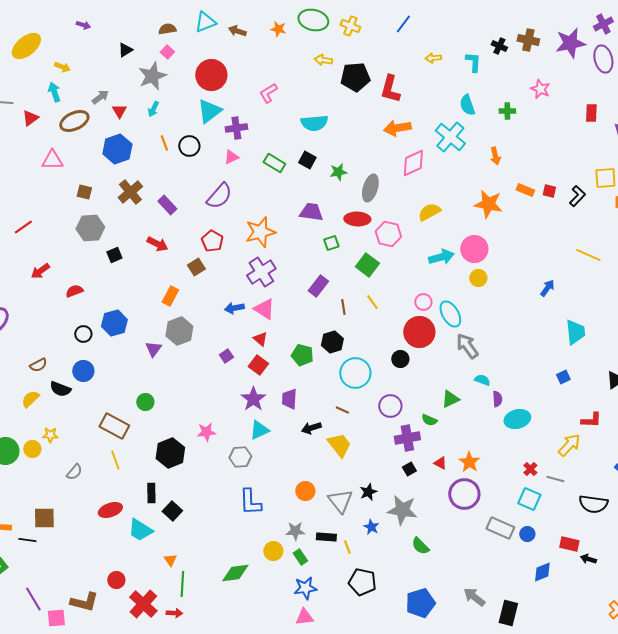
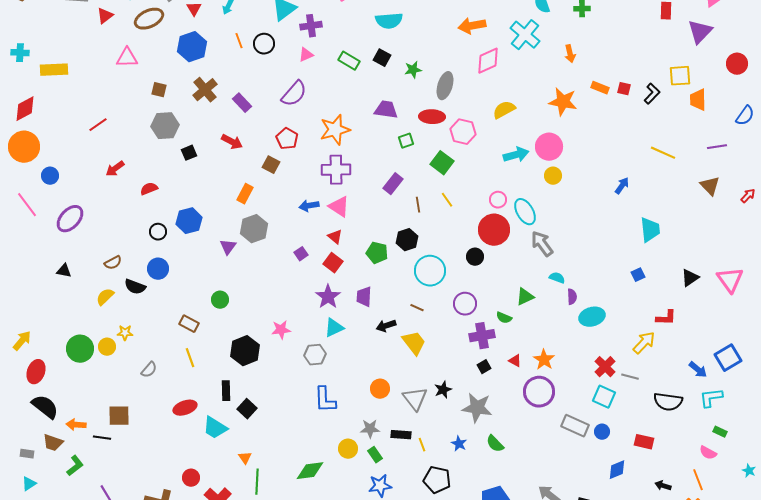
brown square: (196, 267) -> (271, 165), turned -30
purple cross: (261, 272) -> (336, 170), turned 32
brown rectangle: (114, 426) -> (189, 324), size x0.7
red cross: (530, 469) -> (605, 367), size x1.5
blue star: (371, 527) -> (459, 444), moved
black arrow: (588, 559) -> (663, 486), moved

